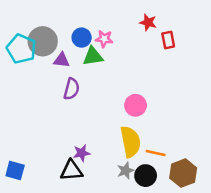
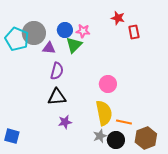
green triangle: (93, 56) -> (74, 45), turned -36
black triangle: (72, 171) -> (57, 97), moved

